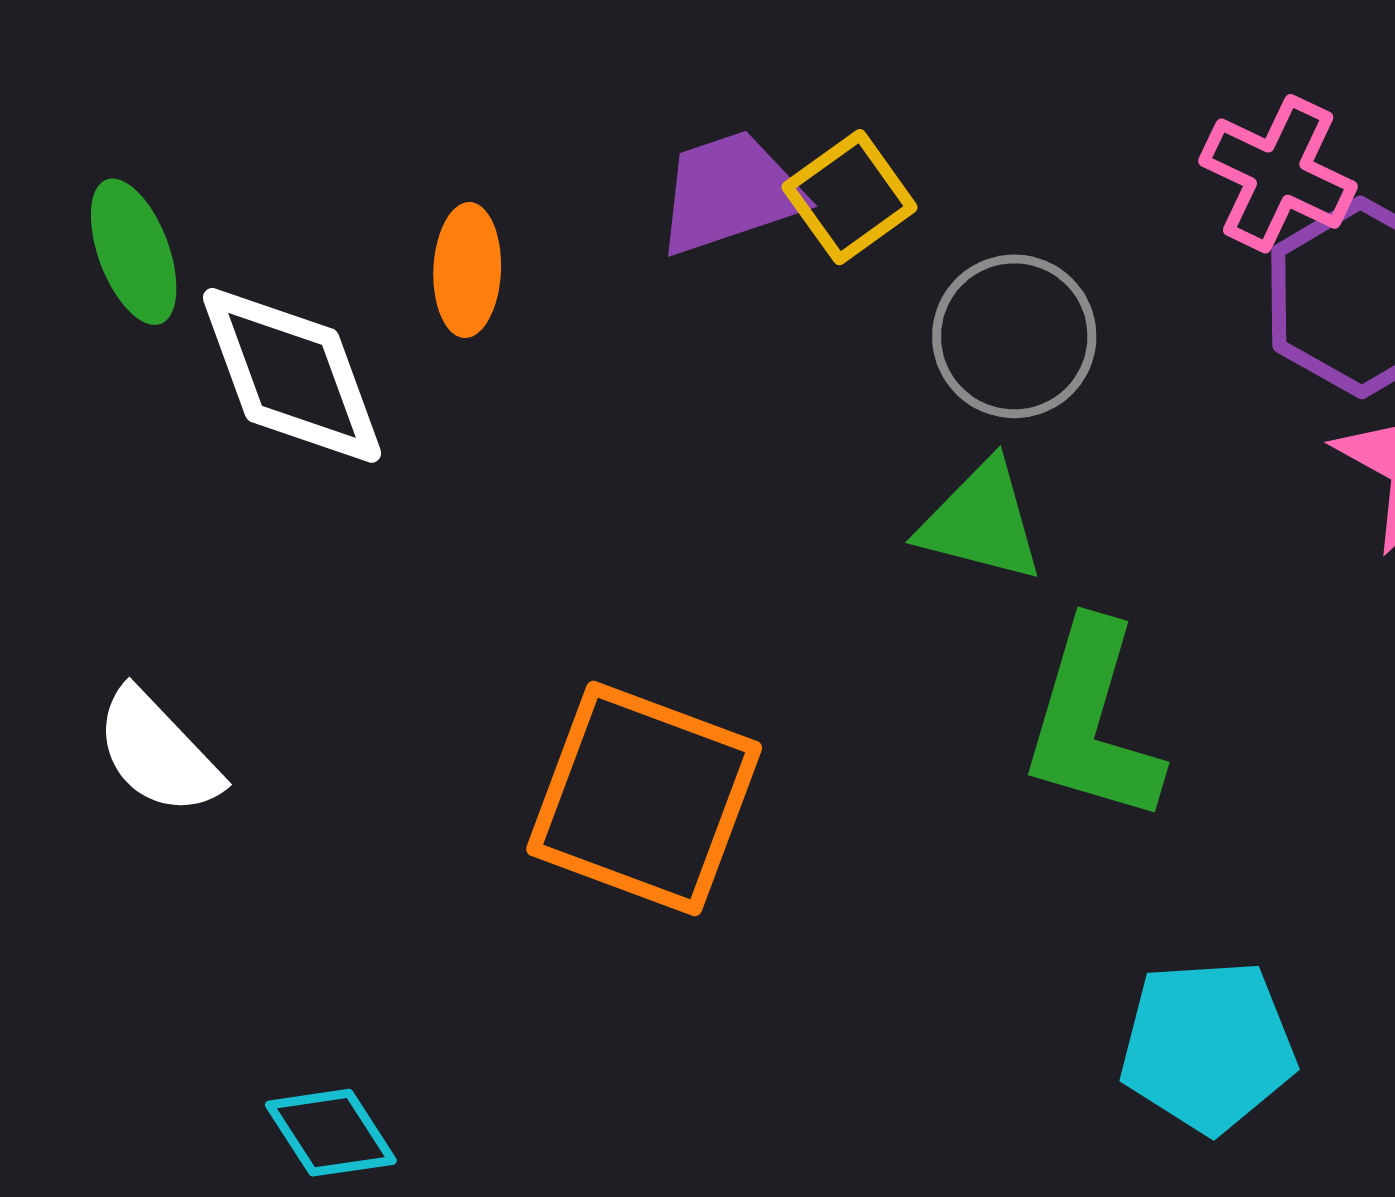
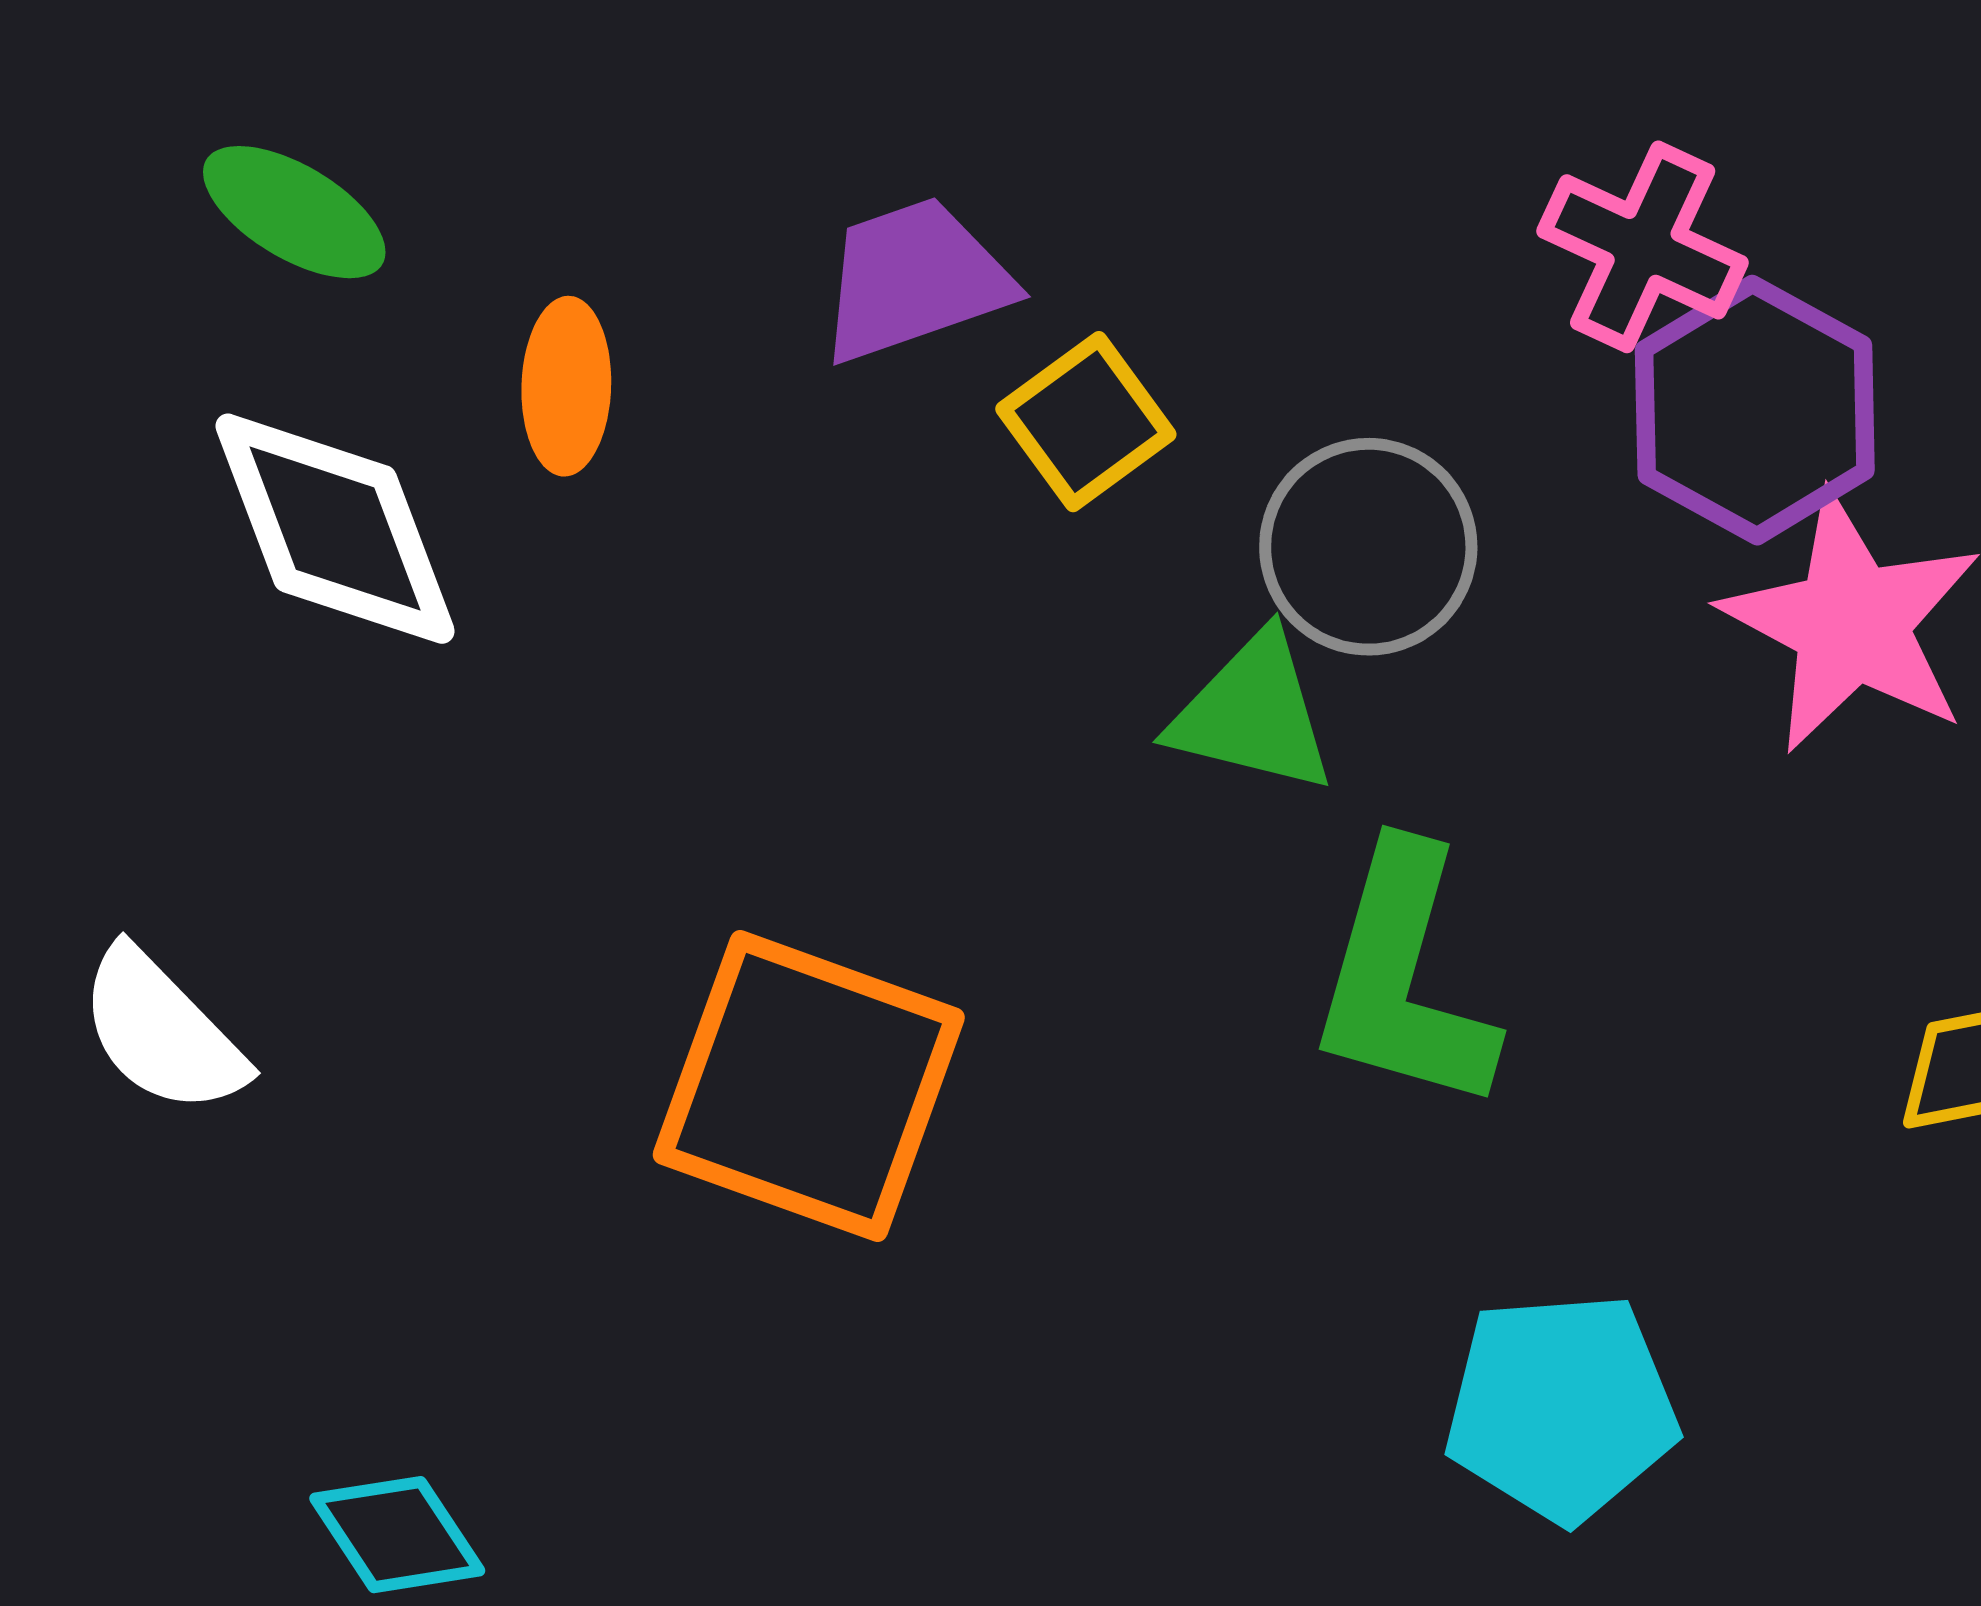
yellow square: (850, 197) -> (1086, 422), moved
green ellipse: (134, 252) -> (294, 212), moved, turned -38
gray circle: (1014, 336) -> (1368, 547), moved

